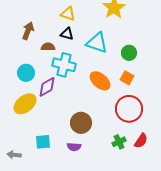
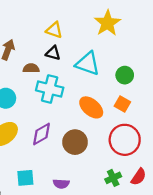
purple diamond: (47, 87) -> (42, 134), moved
brown circle: (81, 123) -> (75, 142), moved

